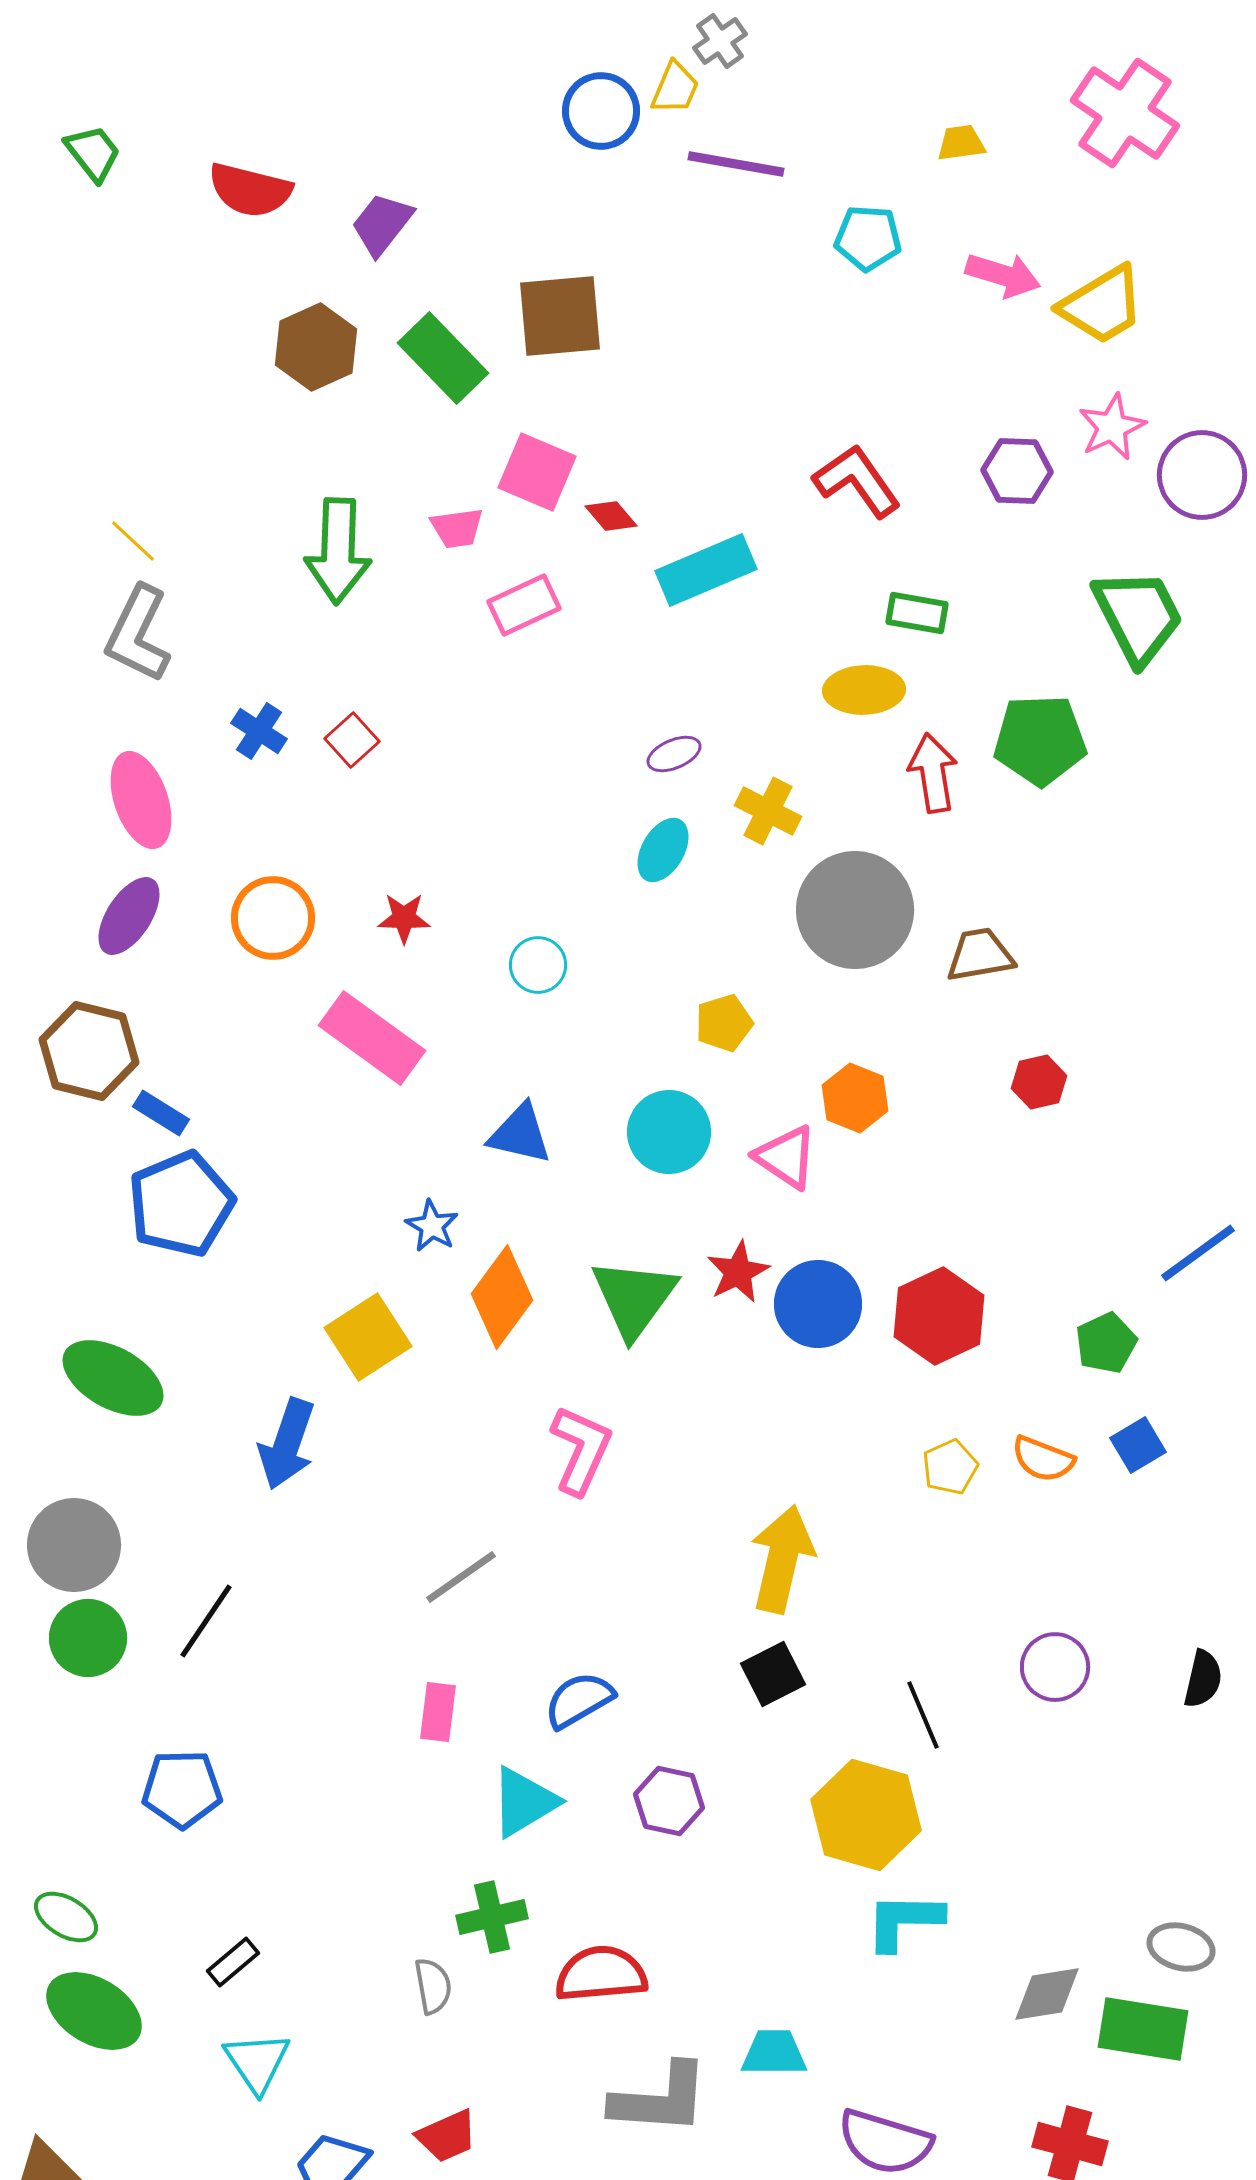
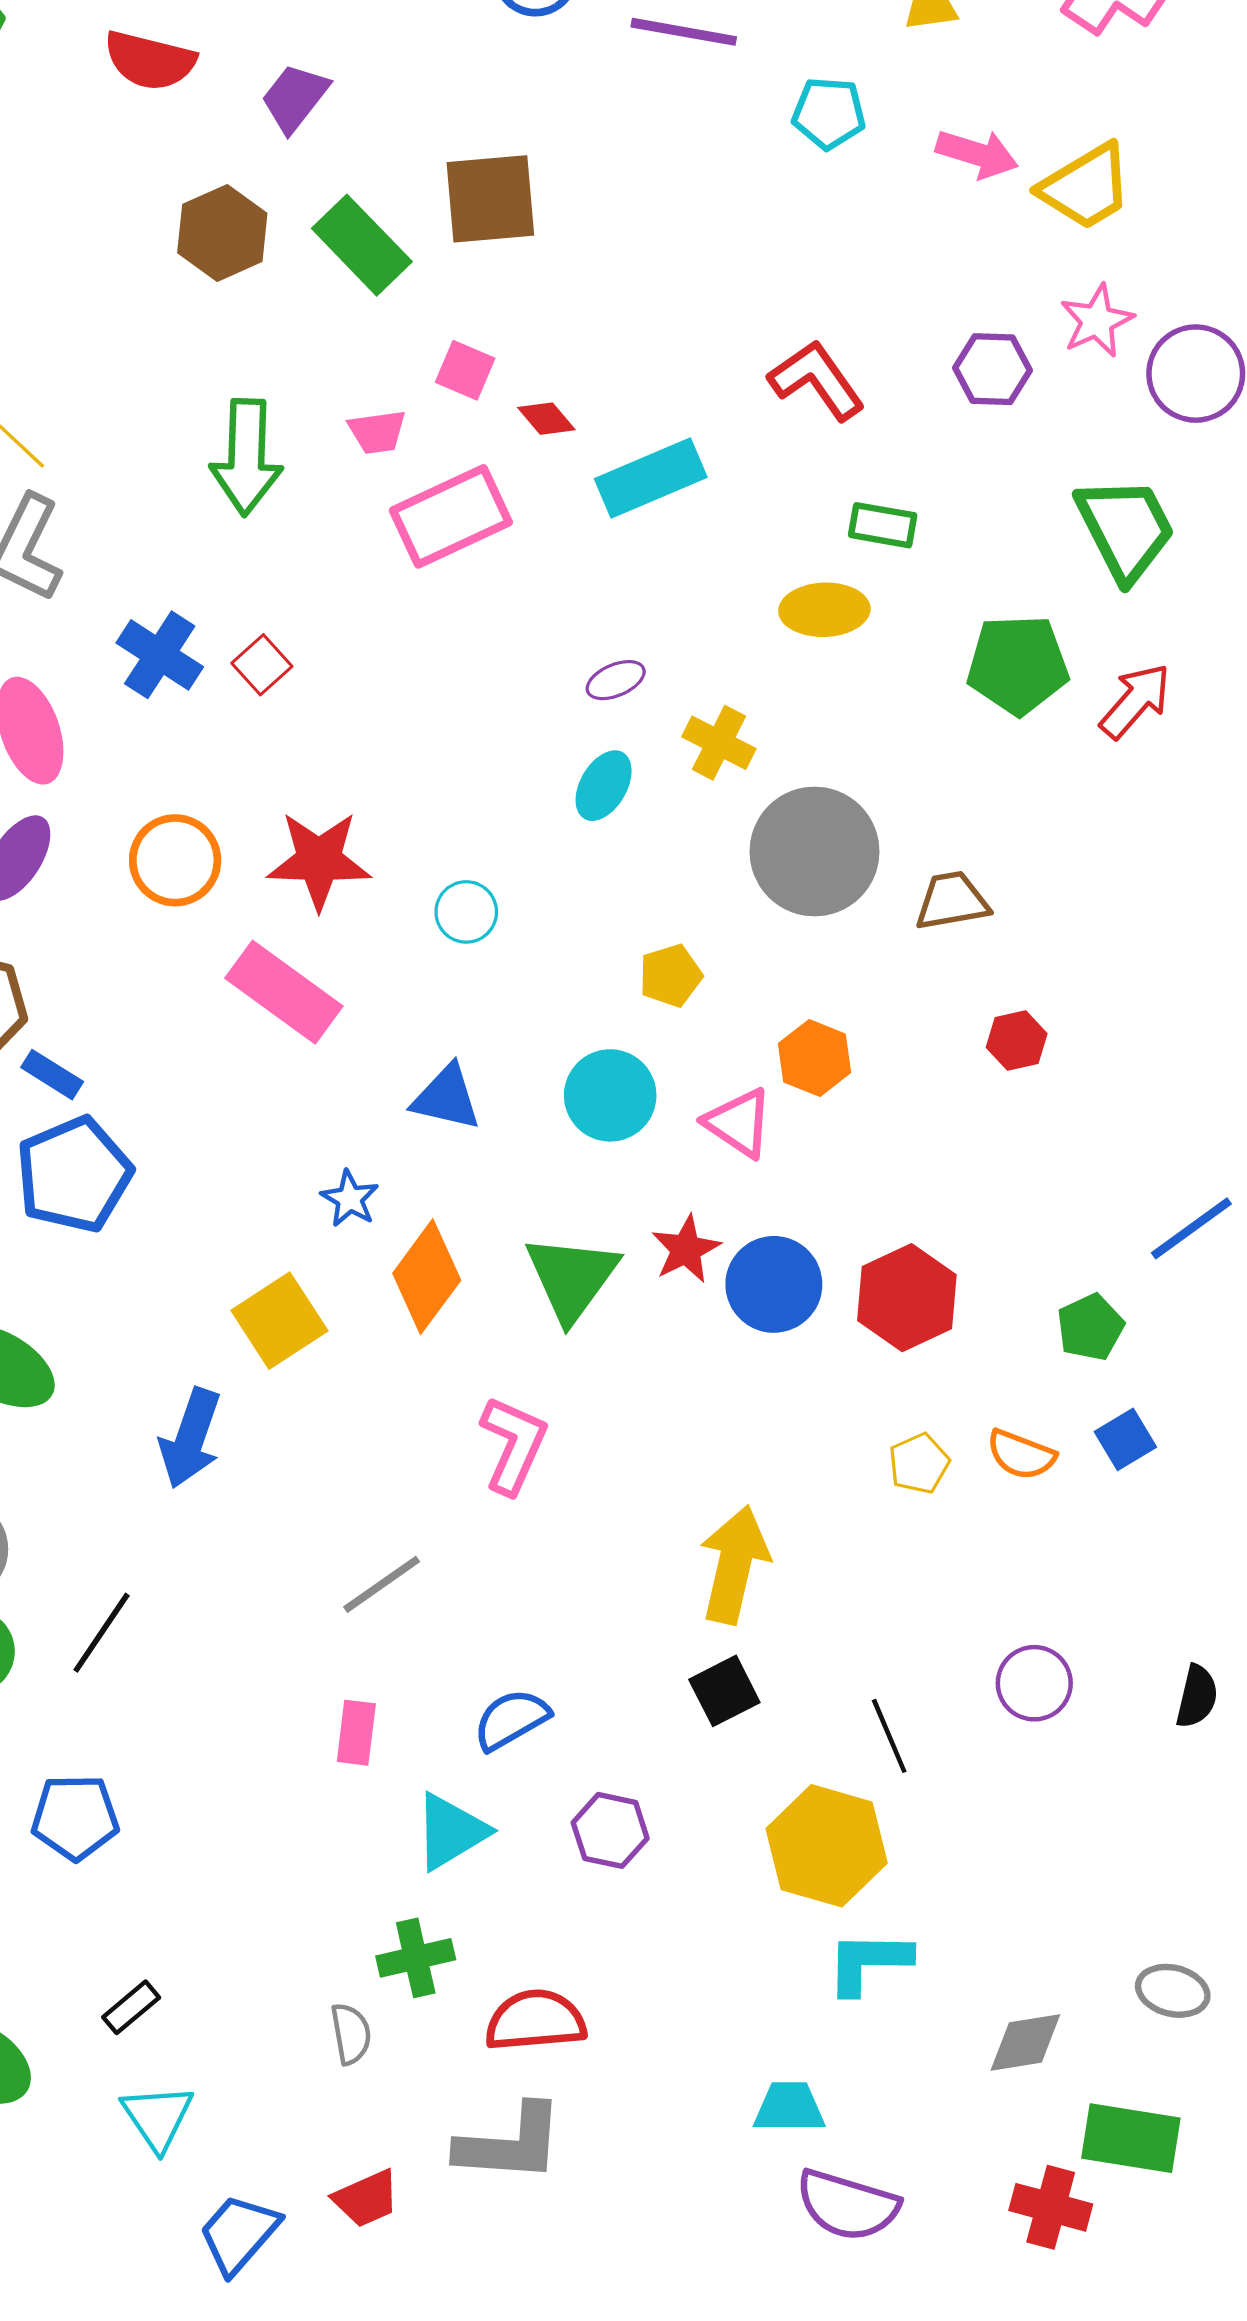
pink square: (537, 472) -> (465, 370), size x0.7
pink rectangle: (524, 605) -> (451, 516), size x1.5
blue cross: (259, 731) -> (160, 655), size x1.4
red arrow: (933, 773) -> (1135, 701), moved, turned 50
red star: (404, 918) -> (319, 860), size x1.8
green rectangle: (1143, 2029) -> (1131, 2138), moved
cyan trapezoid: (774, 2053) -> (789, 2107), moved
gray L-shape: (660, 2099) -> (510, 2144), moved

